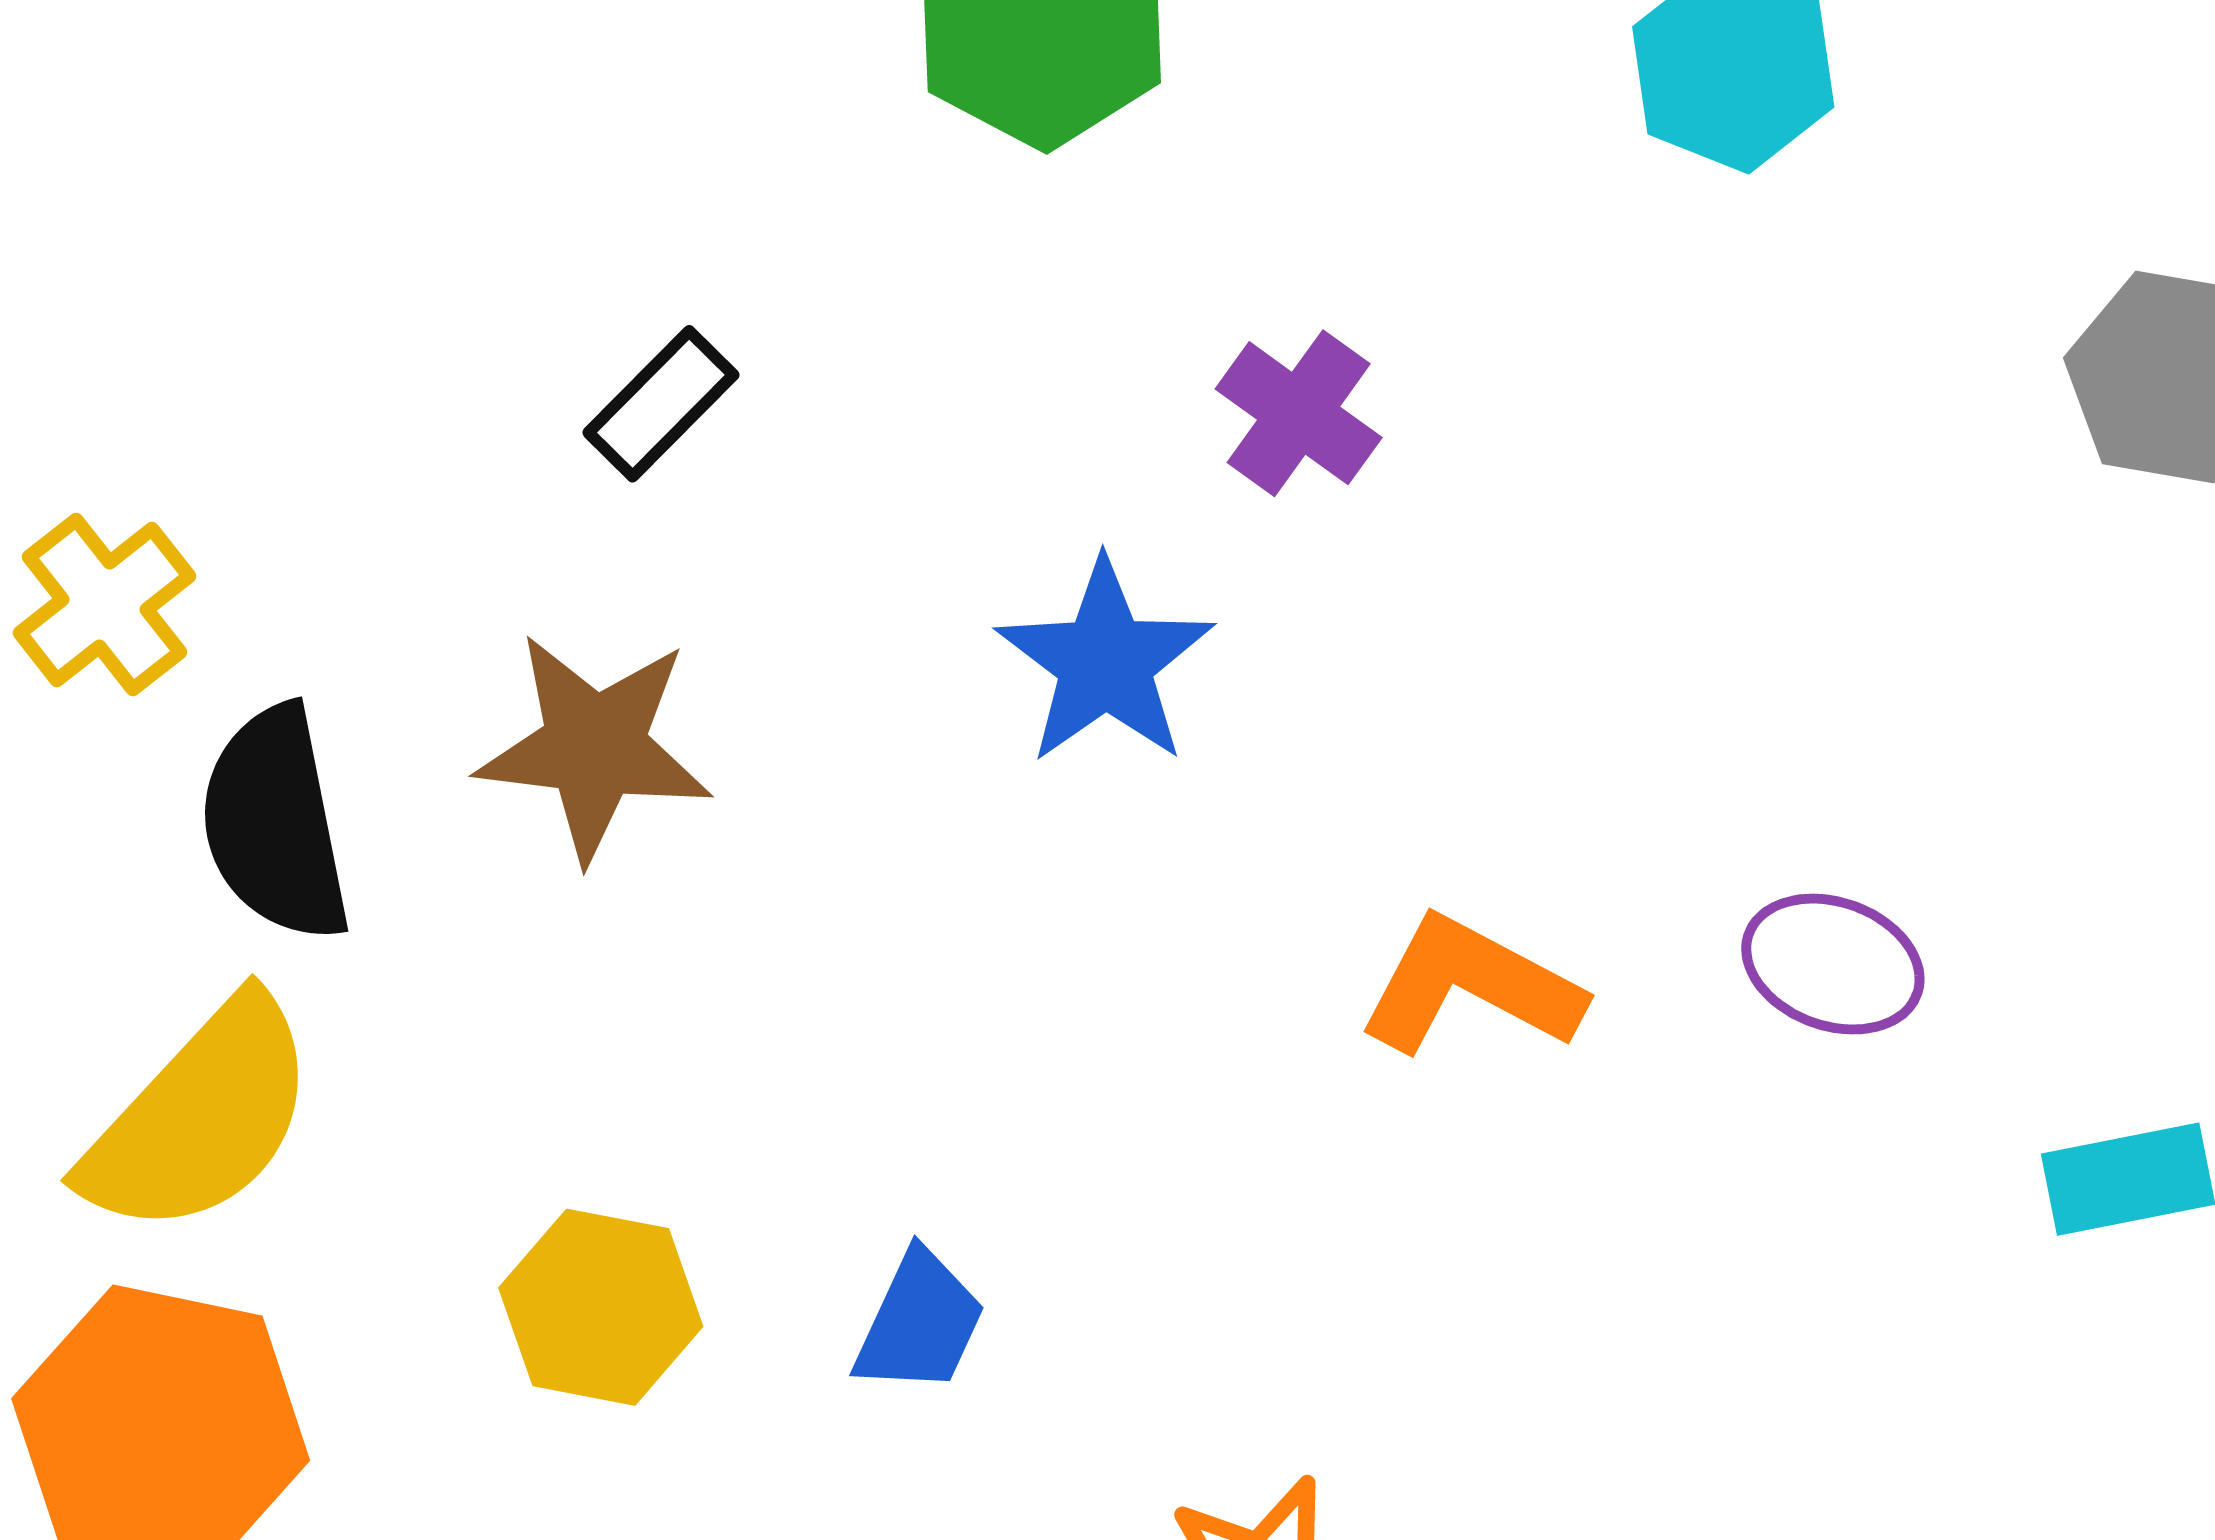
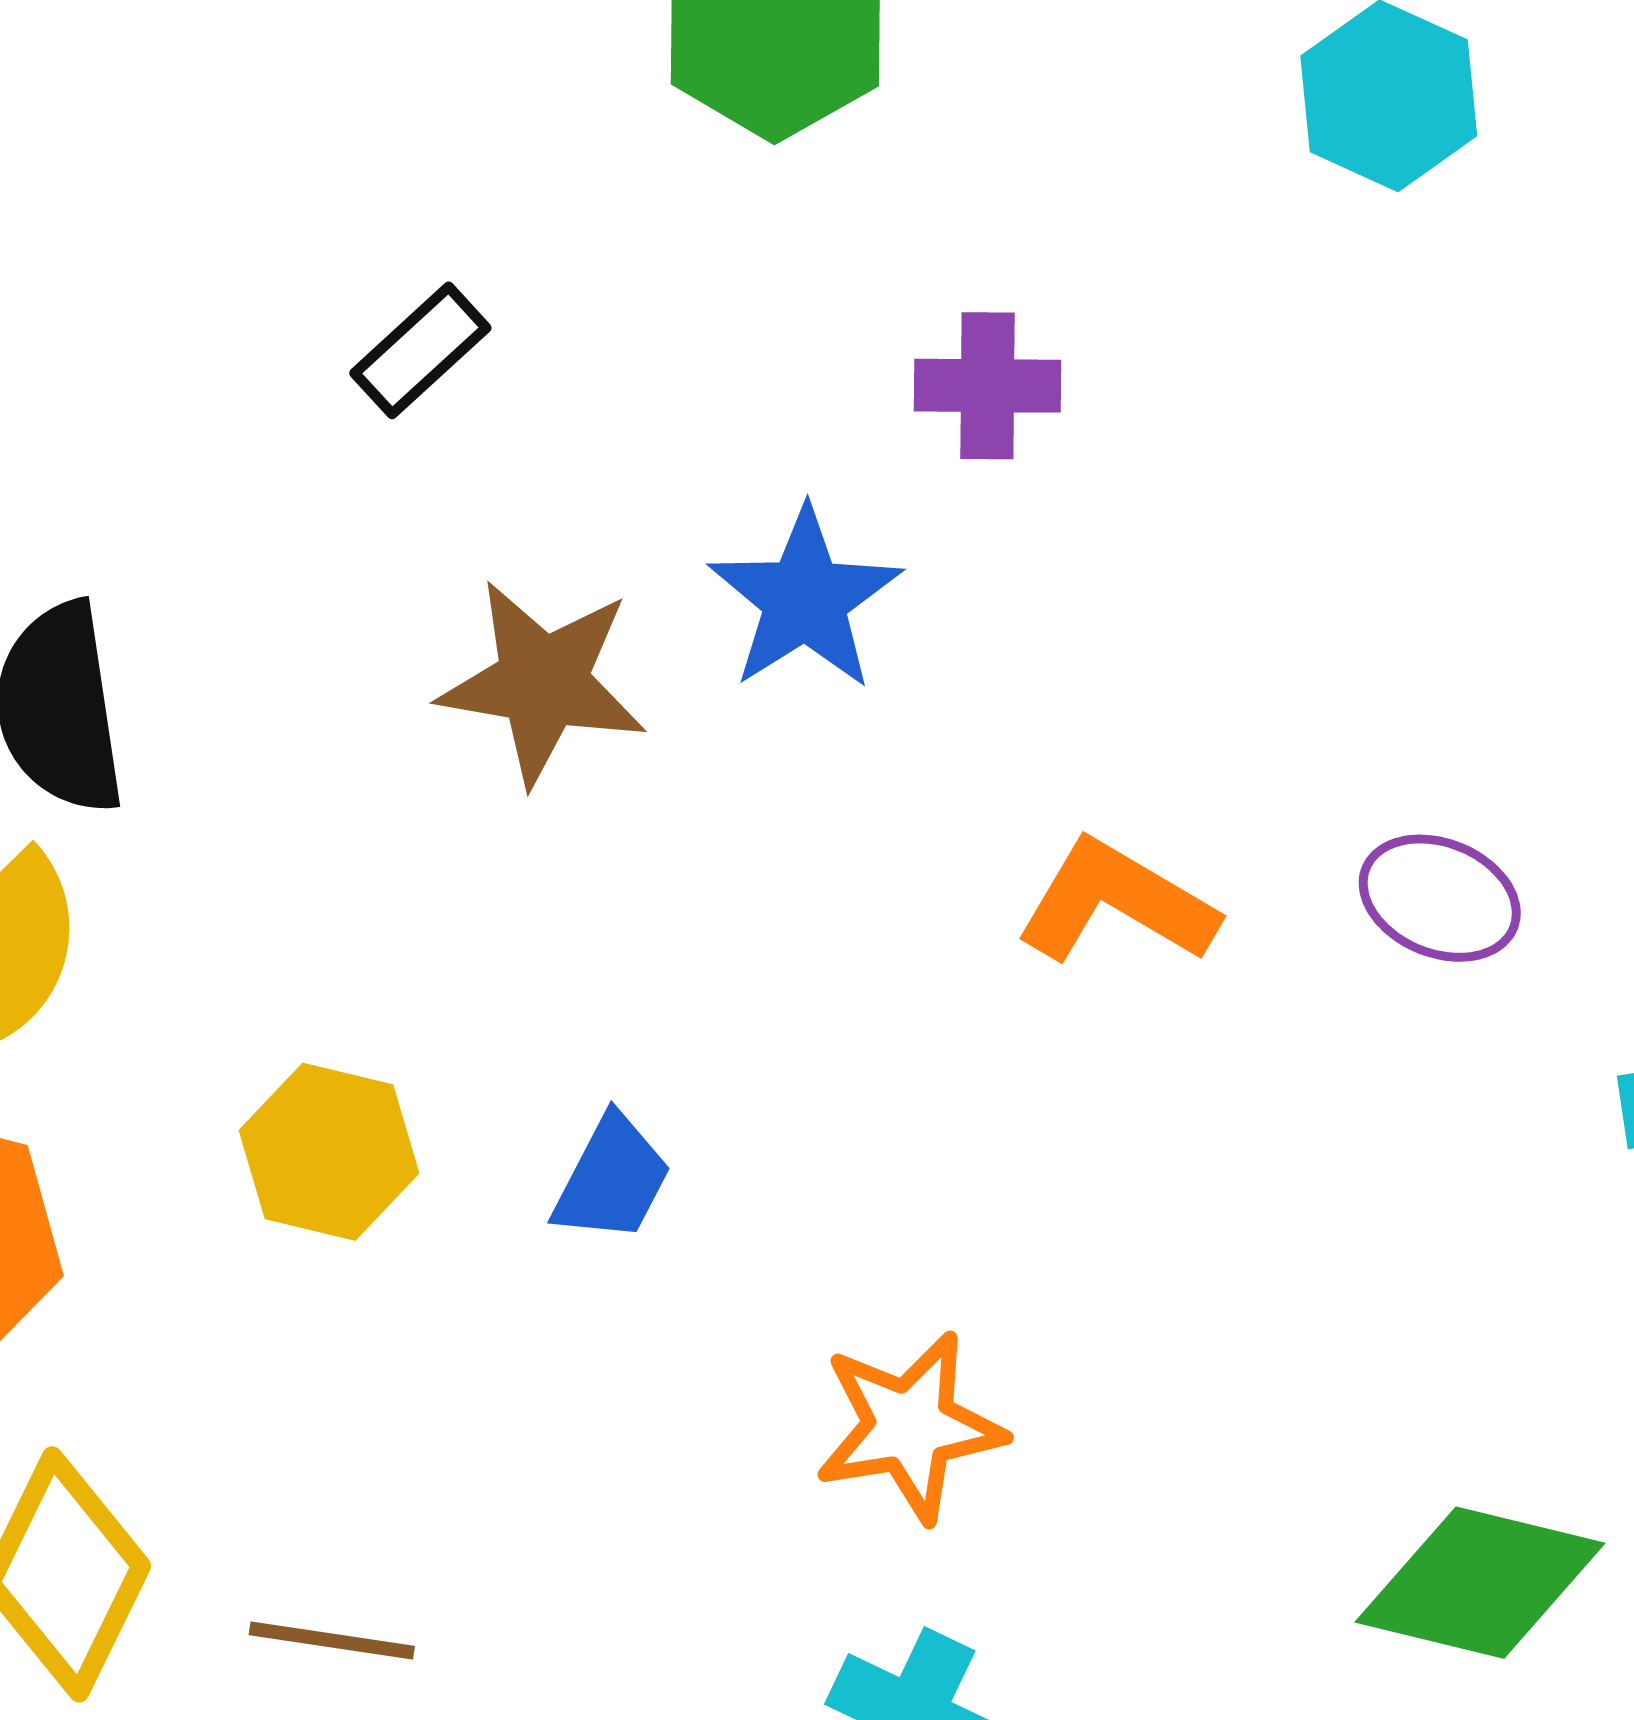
purple cross: (1299, 413) -> (987, 386), turned -38
brown star: (594, 747) -> (543, 682), moved

